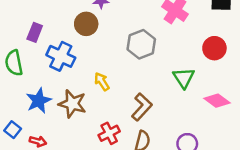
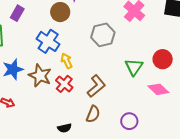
red circle: (214, 48) -> (163, 59), moved
blue cross: (61, 56) -> (48, 41), moved
red cross: (109, 133) -> (64, 84), moved, turned -30

